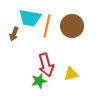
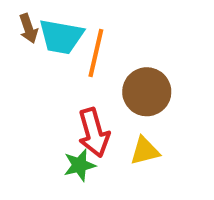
brown circle: (72, 26) -> (147, 92), moved
brown arrow: (14, 34) -> (28, 29), moved, turned -40

